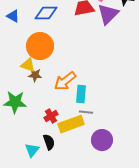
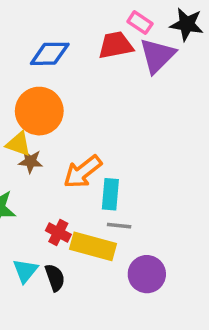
red cross: (51, 116) -> (58, 232), turned -32
yellow rectangle: (71, 124) -> (93, 246), turned 35
cyan triangle: (32, 150) -> (25, 271), moved

